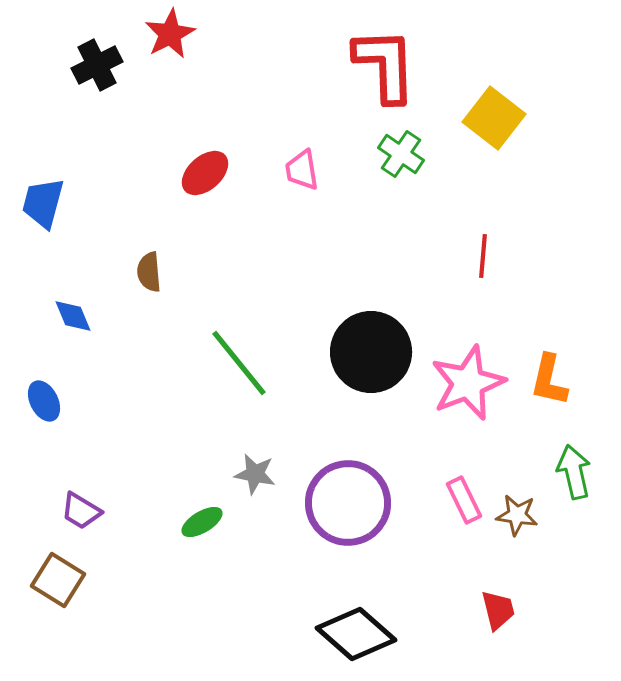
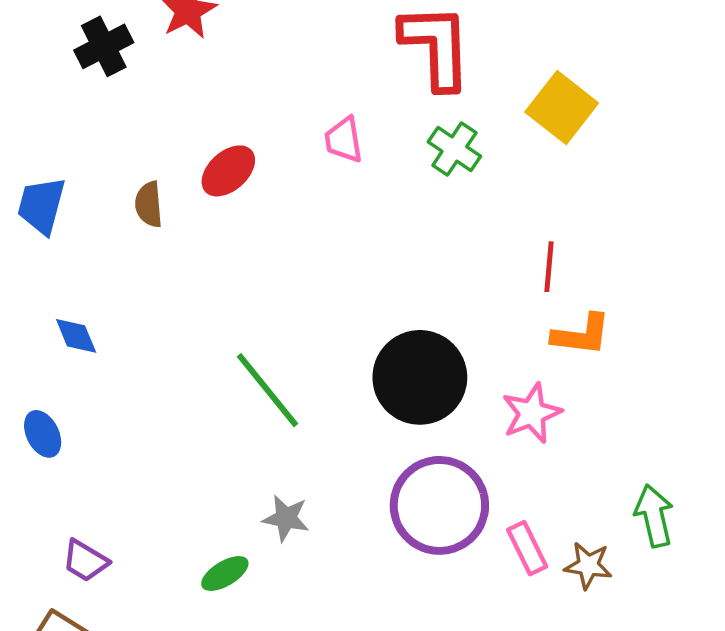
pink trapezoid: (302, 170) -> (344, 140), moved
brown semicircle: (149, 272) -> (149, 204), moved
orange L-shape: (549, 380) -> (581, 335), moved, turned -96
pink star: (468, 383) -> (532, 413), size x0.7
purple circle: (348, 503) -> (439, 505), moved

